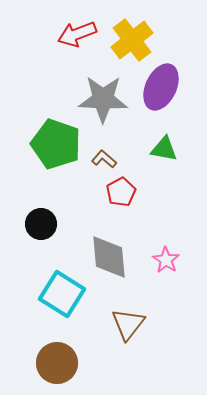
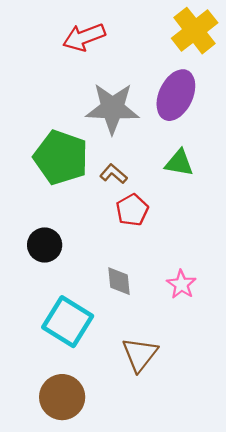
yellow cross: (132, 40) -> (195, 31), moved
gray diamond: (109, 257) -> (119, 281), size x0.6

